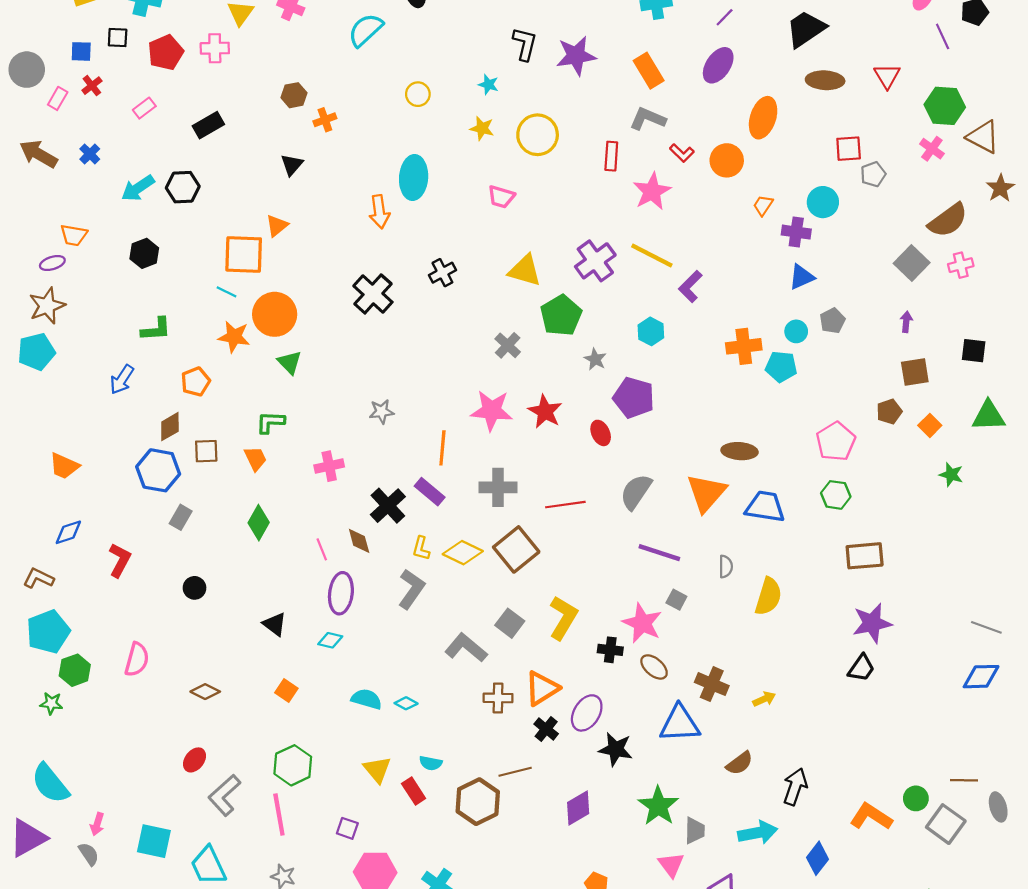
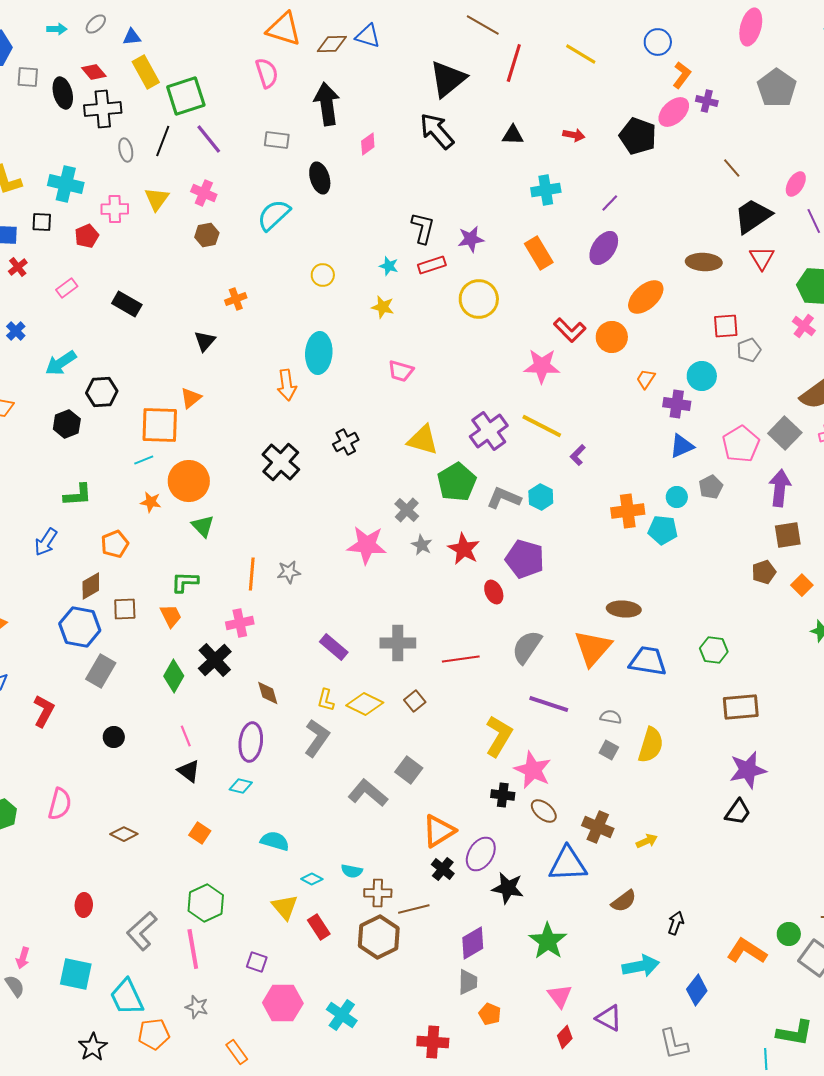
black trapezoid: (806, 29) -> (753, 216), moved
pink cross: (215, 48) -> (115, 209), moved
red pentagon: (166, 52) -> (87, 236), size x0.7
purple star: (576, 56) -> (471, 239), size x0.7
brown hexagon: (294, 95) -> (207, 235), moved
orange ellipse: (763, 118) -> (646, 297), turned 30
gray L-shape: (648, 119) -> (504, 498), moved
black rectangle: (208, 125) -> (127, 304), turned 60
yellow circle: (538, 135) -> (479, 299), moved
red L-shape: (682, 153) -> (570, 330), size x1.4
red rectangle: (611, 156) -> (432, 265), moved, turned 68
black hexagon: (183, 187) -> (102, 392), moved
pink star: (652, 191) -> (542, 366), turned 30
purple L-shape: (690, 287) -> (578, 455), size x0.7
cyan line: (227, 292) -> (144, 460), turned -48
purple arrow: (906, 322) -> (780, 488), size x1.8
orange star: (234, 337) -> (151, 502), size x0.7
gray star: (595, 359) -> (422, 545), moved
pink star: (492, 410) -> (367, 545), moved
red star: (545, 412) -> (464, 549), moved
pink pentagon: (836, 441) -> (741, 444), moved
orange line: (442, 448) -> (252, 574), moved
black cross: (388, 506) -> (215, 660), moved
gray rectangle: (181, 517) -> (101, 671), size x1.4
pink line: (322, 549) -> (186, 736), moved
brown square: (516, 549) -> (415, 701), size x0.5
gray semicircle: (726, 567) -> (611, 717), turned -80
gray square: (676, 600) -> (609, 750), moved
yellow L-shape: (563, 618) -> (499, 736), moved
brown cross: (498, 698) -> (378, 893), moved
cyan diamond: (406, 703) -> (312, 879), moved
red ellipse: (195, 760) -> (84, 905), moved, turned -35
cyan semicircle: (431, 763) -> (352, 871), moved
black arrow: (795, 787) -> (676, 923), size x0.7
gray trapezoid: (695, 830) -> (468, 982), moved

